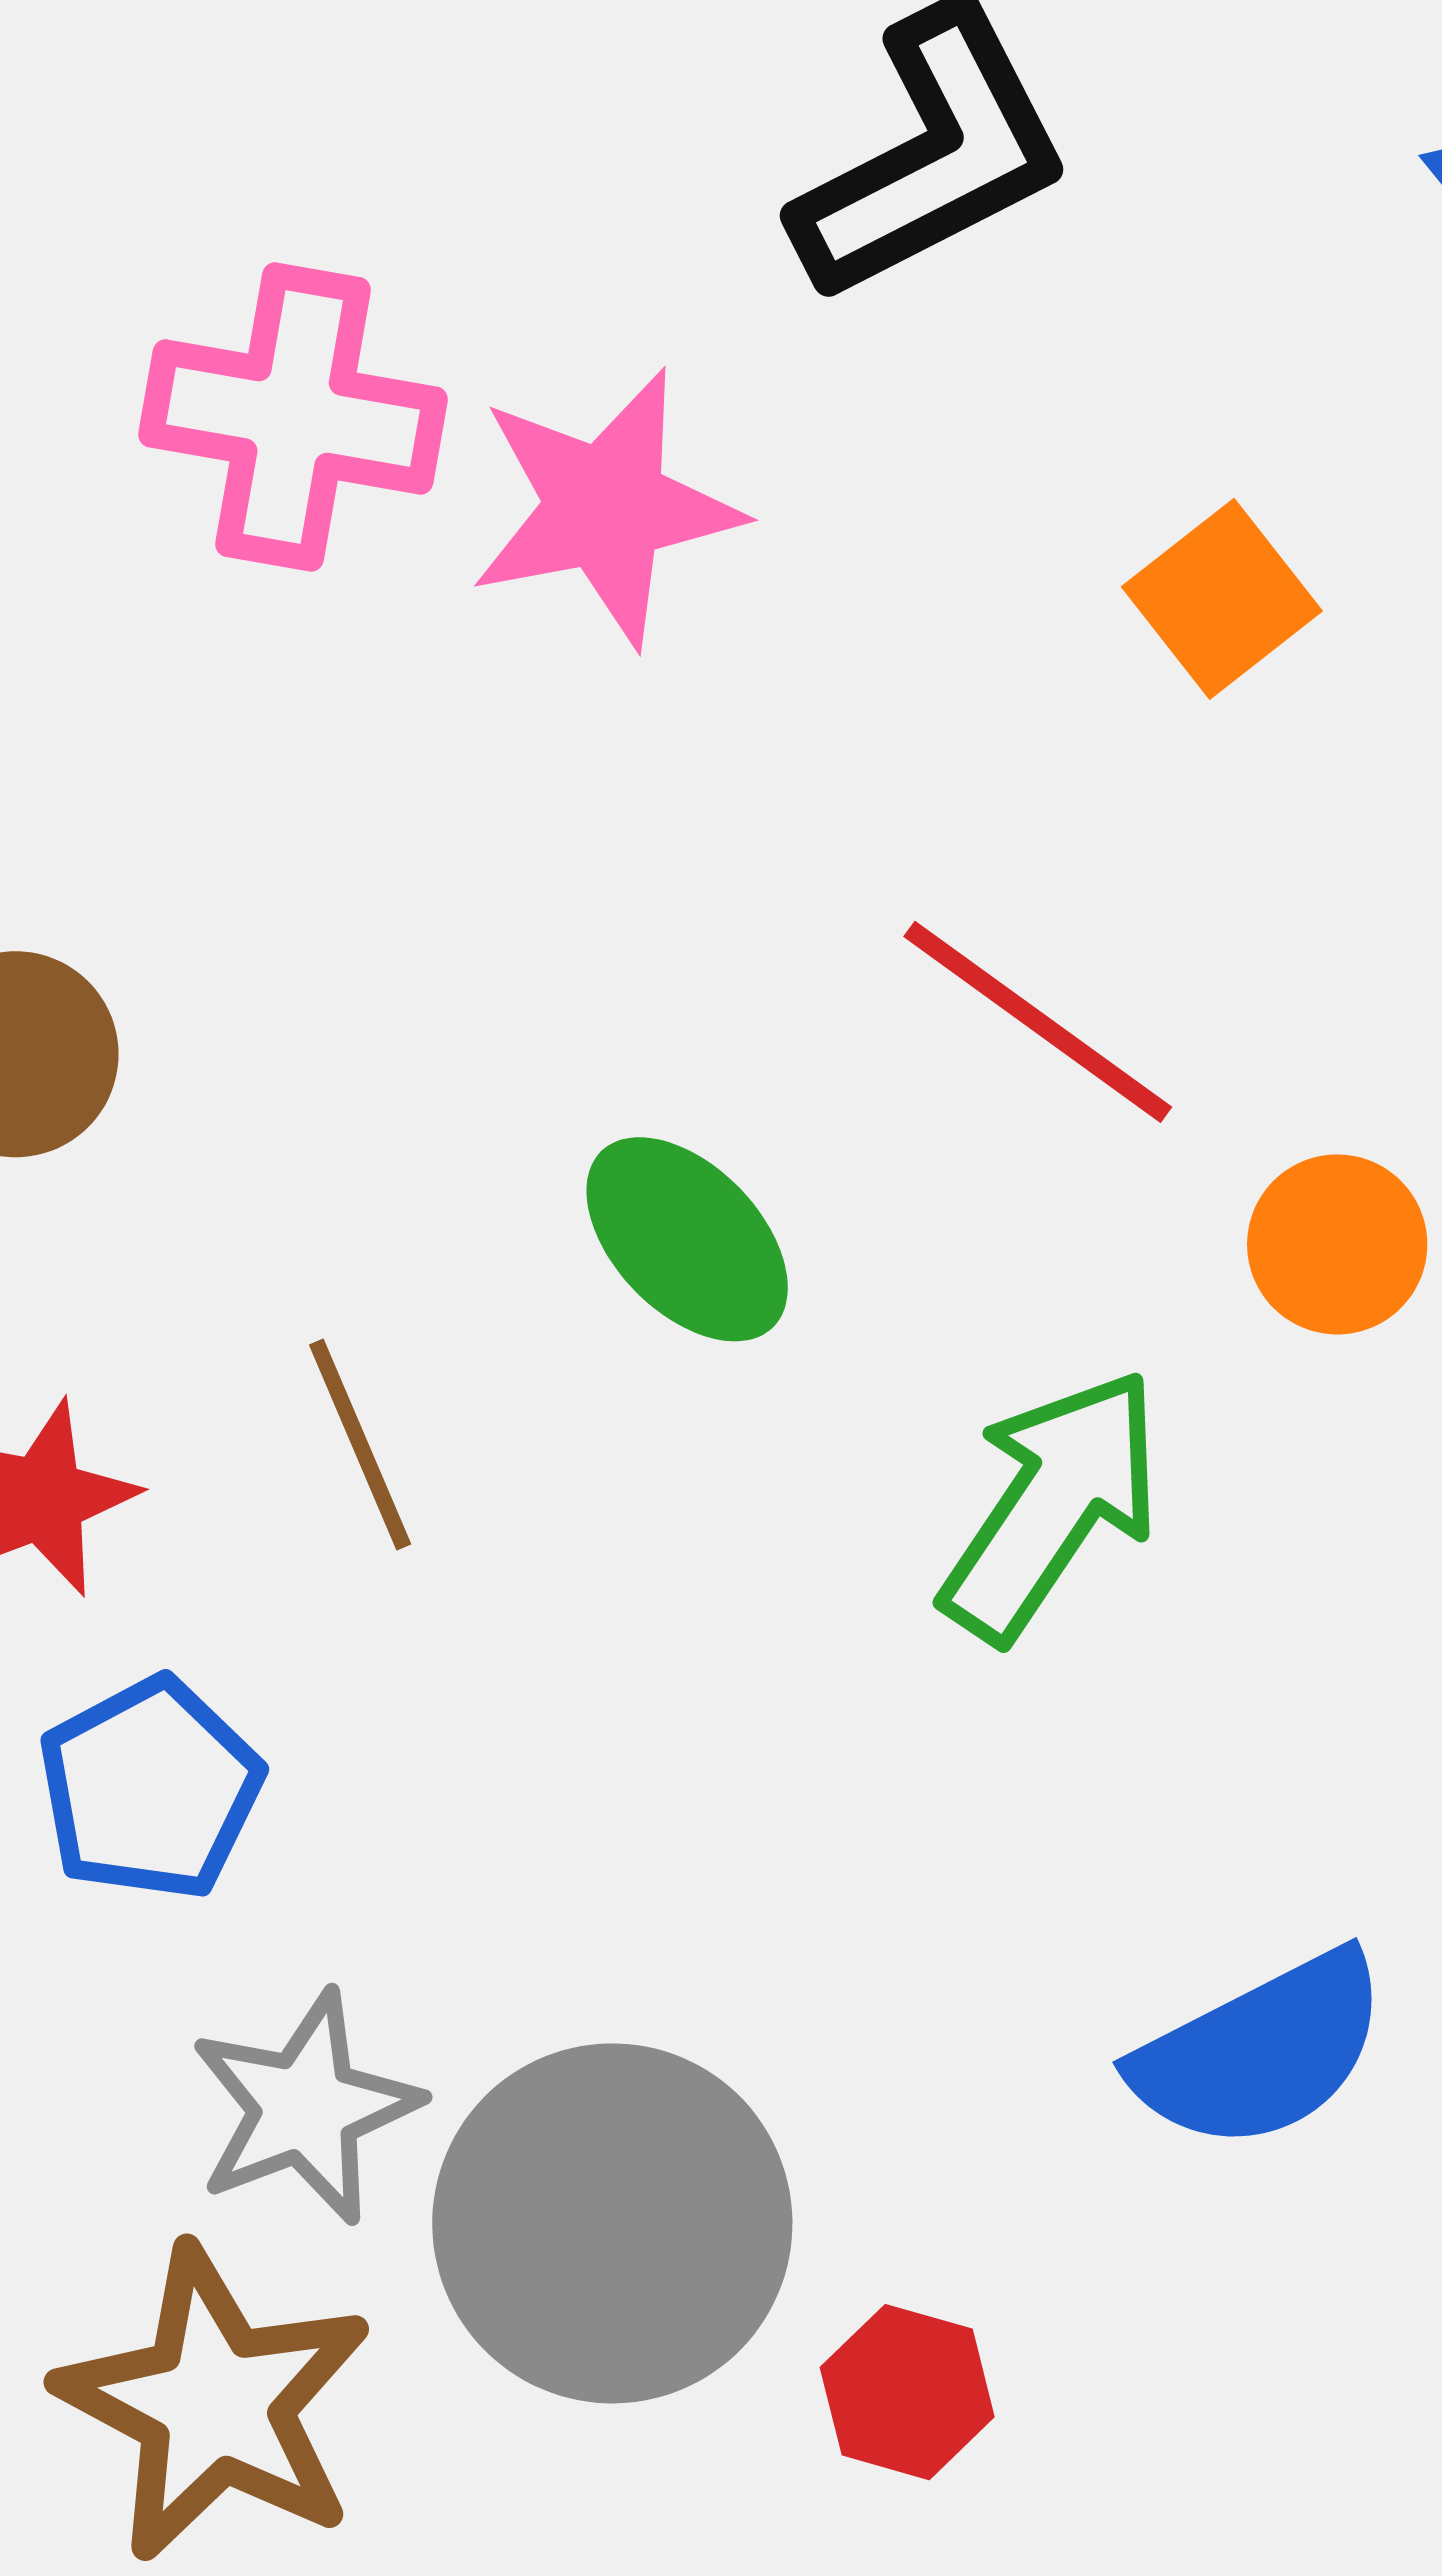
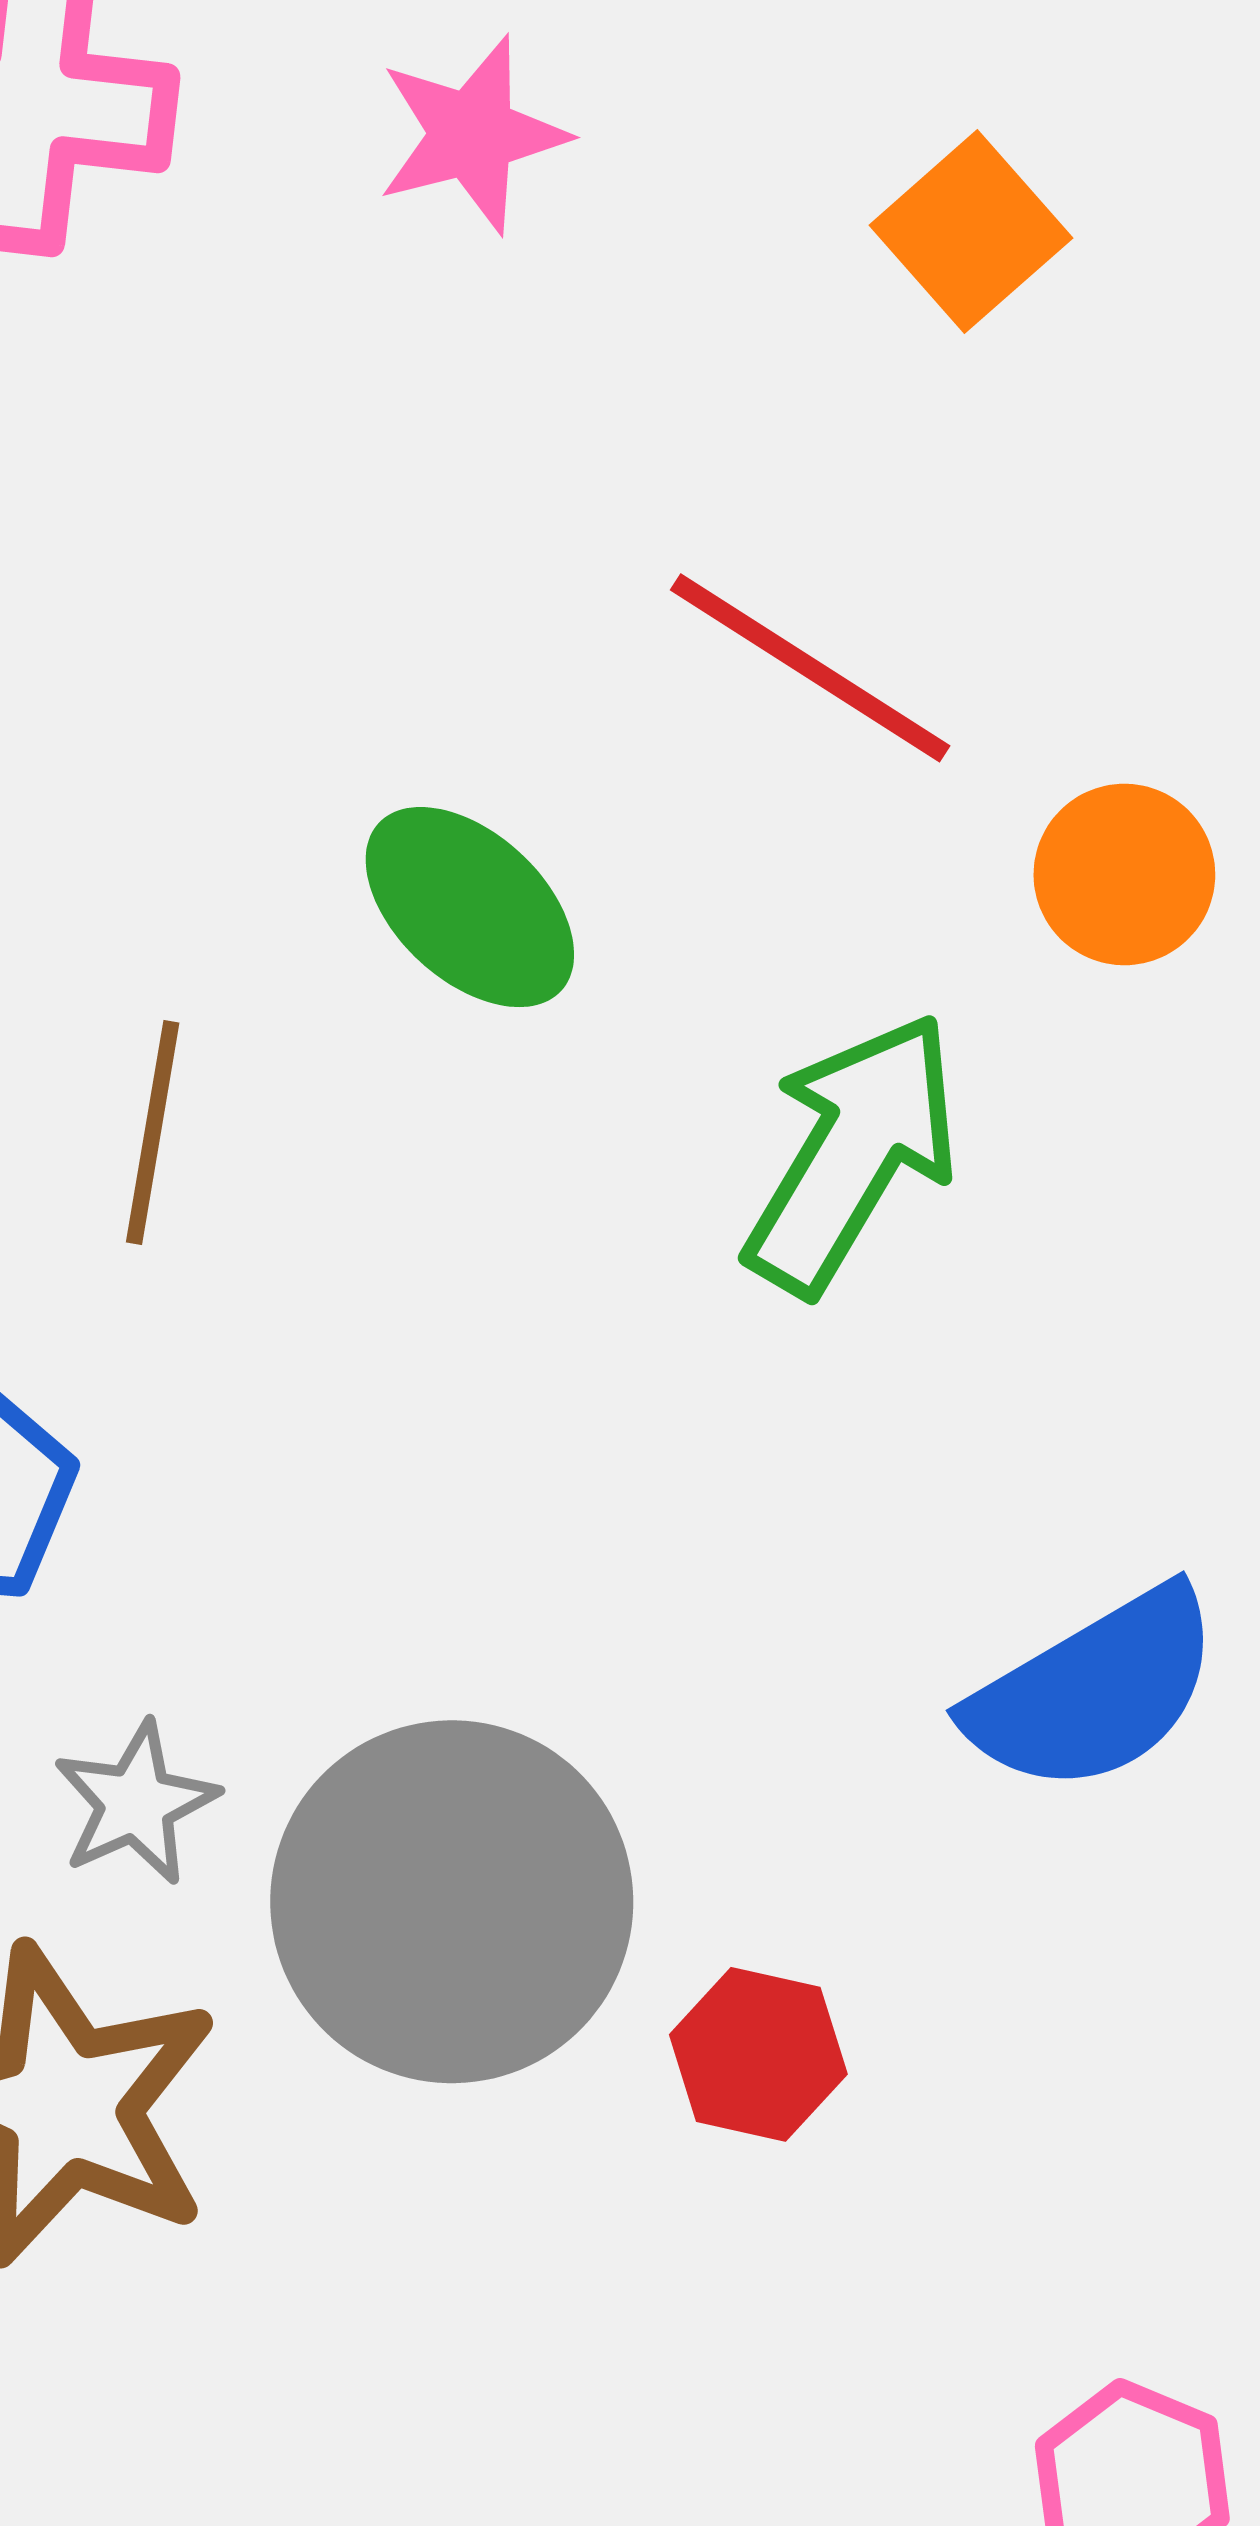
pink star: (605, 507) -> (472, 135), moved, size x0.7
brown line: (360, 1444) -> (153, 1133), turned 36
gray star: (305, 2108) -> (136, 1803), size x0.7

